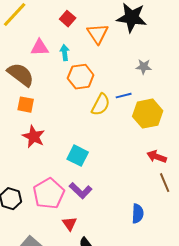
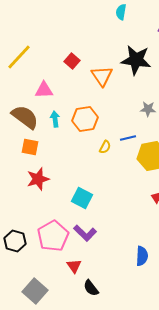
cyan arrow: (65, 53) -> (55, 119), moved
yellow semicircle: (101, 105) -> (105, 147), size x0.6
red star: (34, 137) -> (38, 179), turned 30

